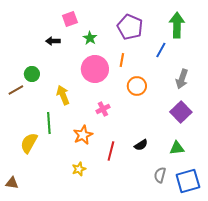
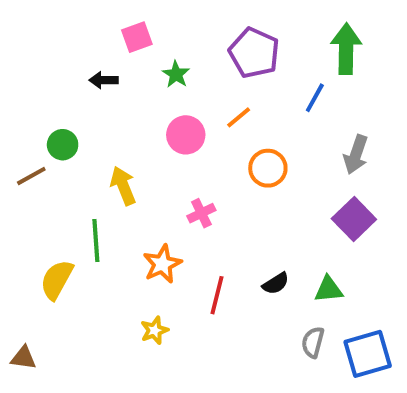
orange line: (122, 60) -> (239, 117), turned 40
pink circle: (95, 69) -> (186, 135), size x0.7
green triangle: (177, 148) -> (329, 289), moved

